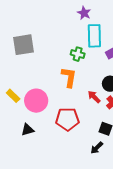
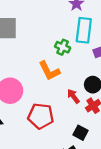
orange L-shape: (69, 77) -> (49, 71), turned 135

